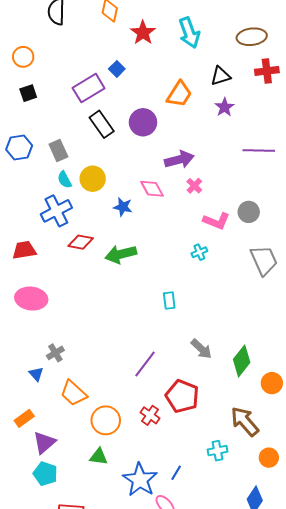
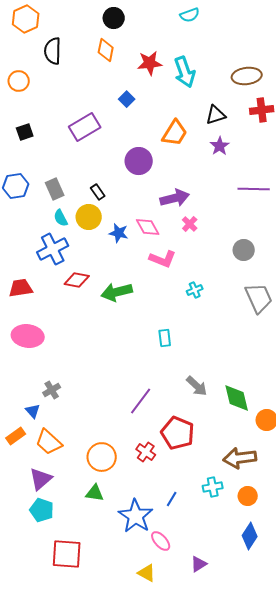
red star: (143, 33) -> (150, 63), moved, turned 30
orange circle: (23, 57) -> (19, 81), moved
blue square: (117, 69) -> (127, 99), moved
black rectangle: (102, 124) -> (98, 192), moved, size x0.6
blue star: (123, 207) -> (119, 233), moved
pink L-shape: (216, 221) -> (163, 259), moved
green diamond: (242, 361) -> (237, 398), turned -52
orange trapezoid: (74, 393) -> (49, 442), moved
orange rectangle: (24, 418) -> (16, 436), moved
brown arrow: (245, 421) -> (240, 458), turned -56
orange circle: (269, 458) -> (248, 496), moved
blue line: (176, 473) -> (172, 499), moved

